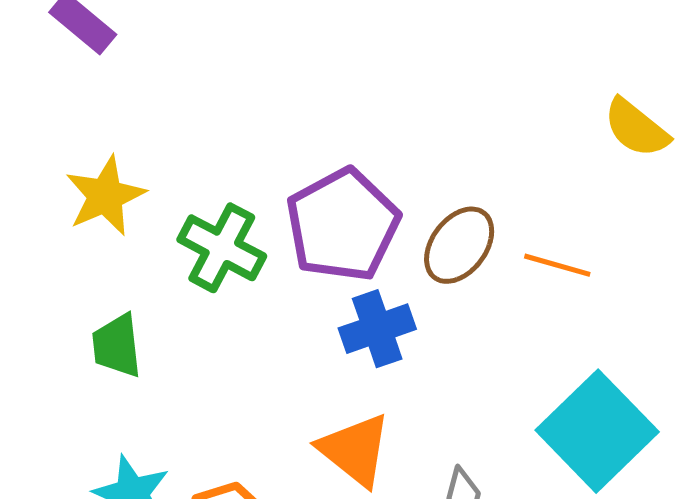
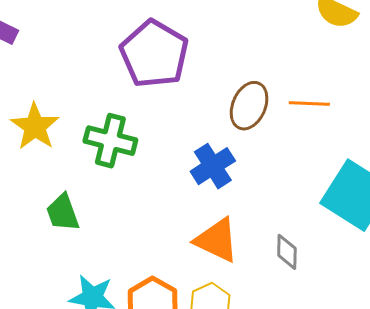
purple pentagon: (343, 225) -> (154, 54), moved

